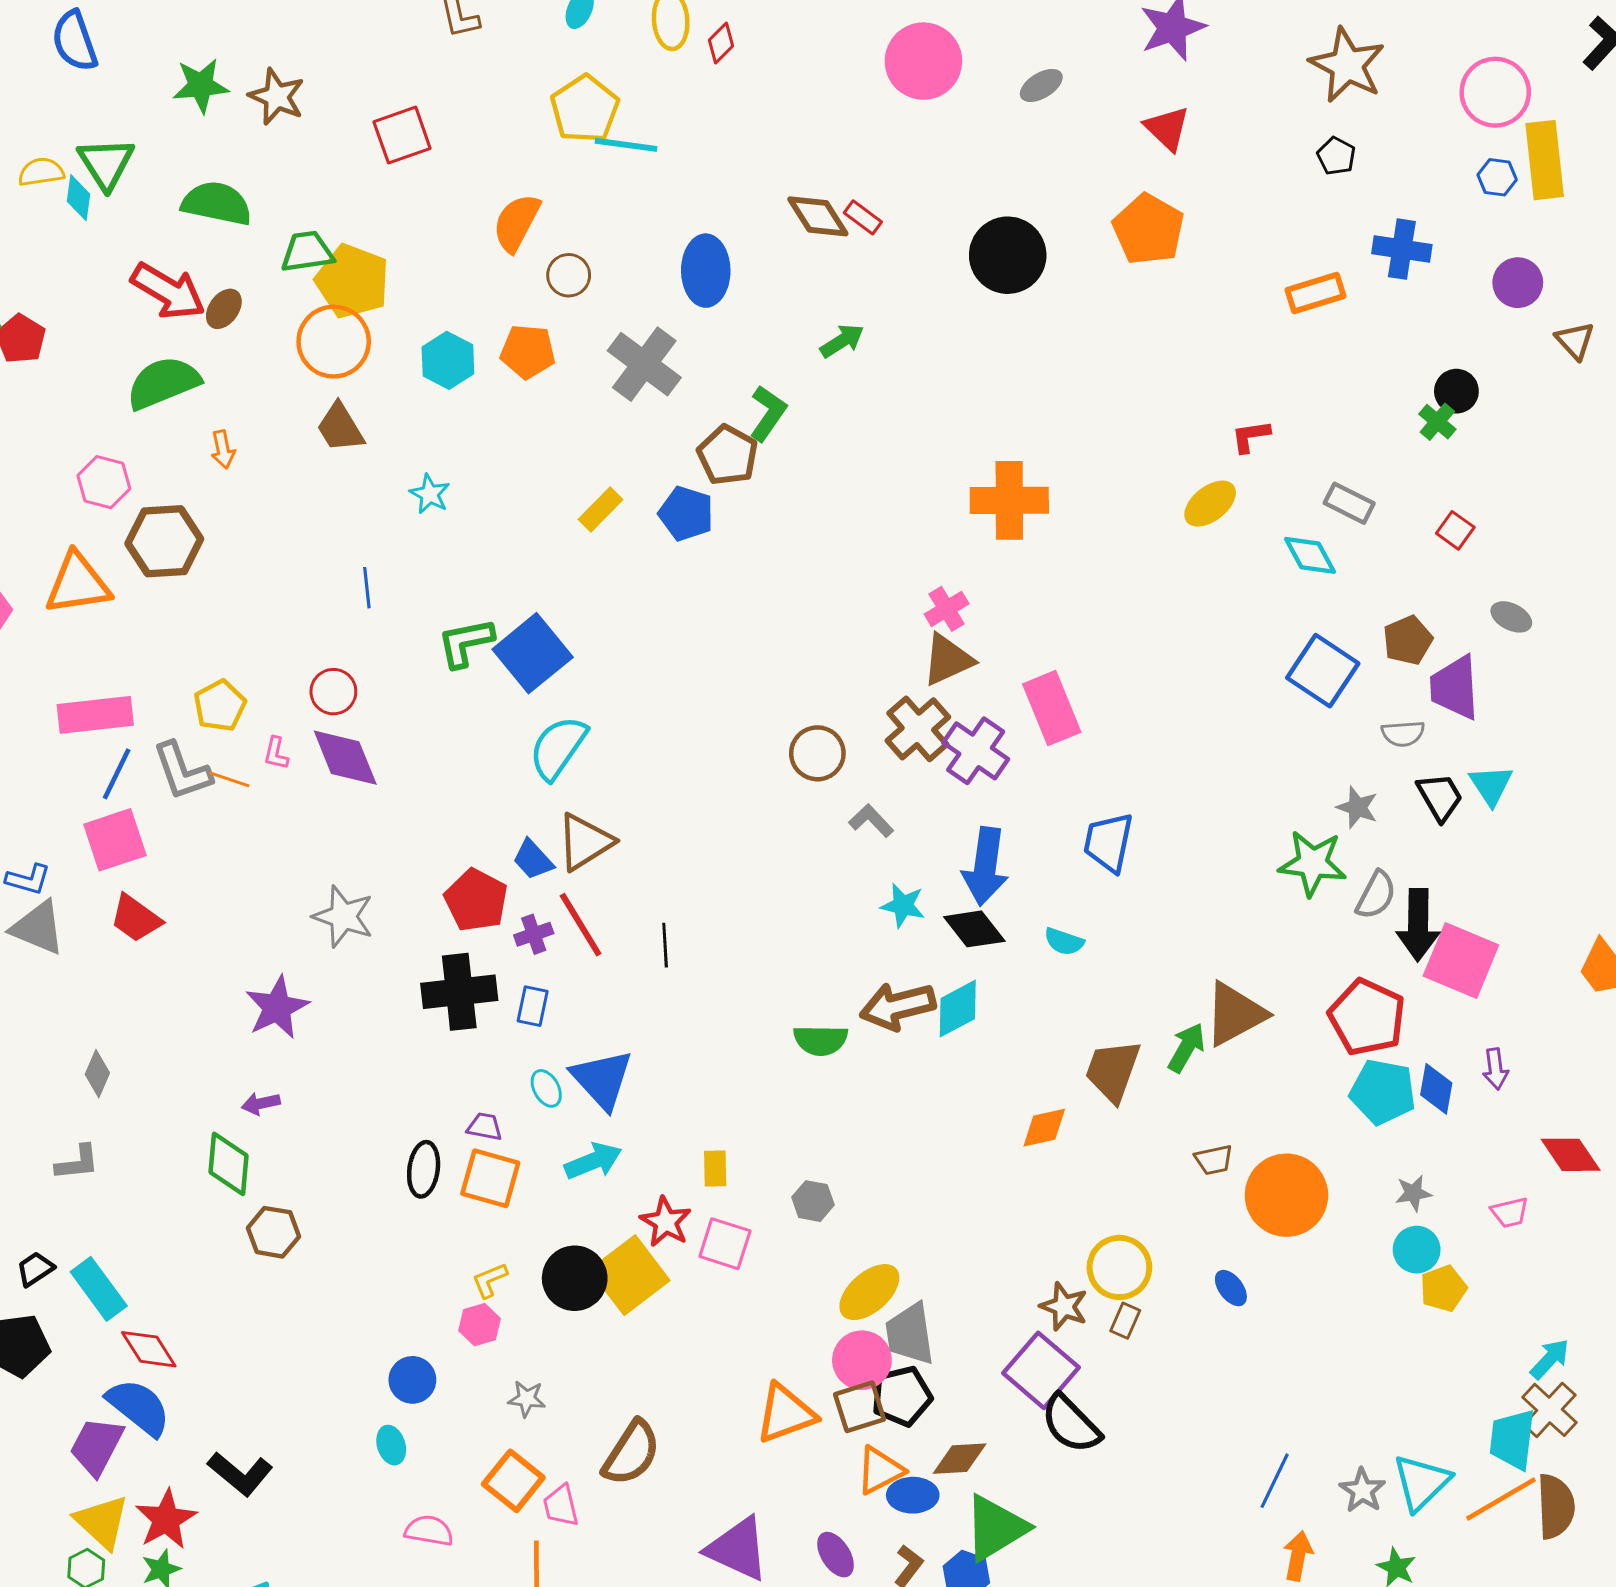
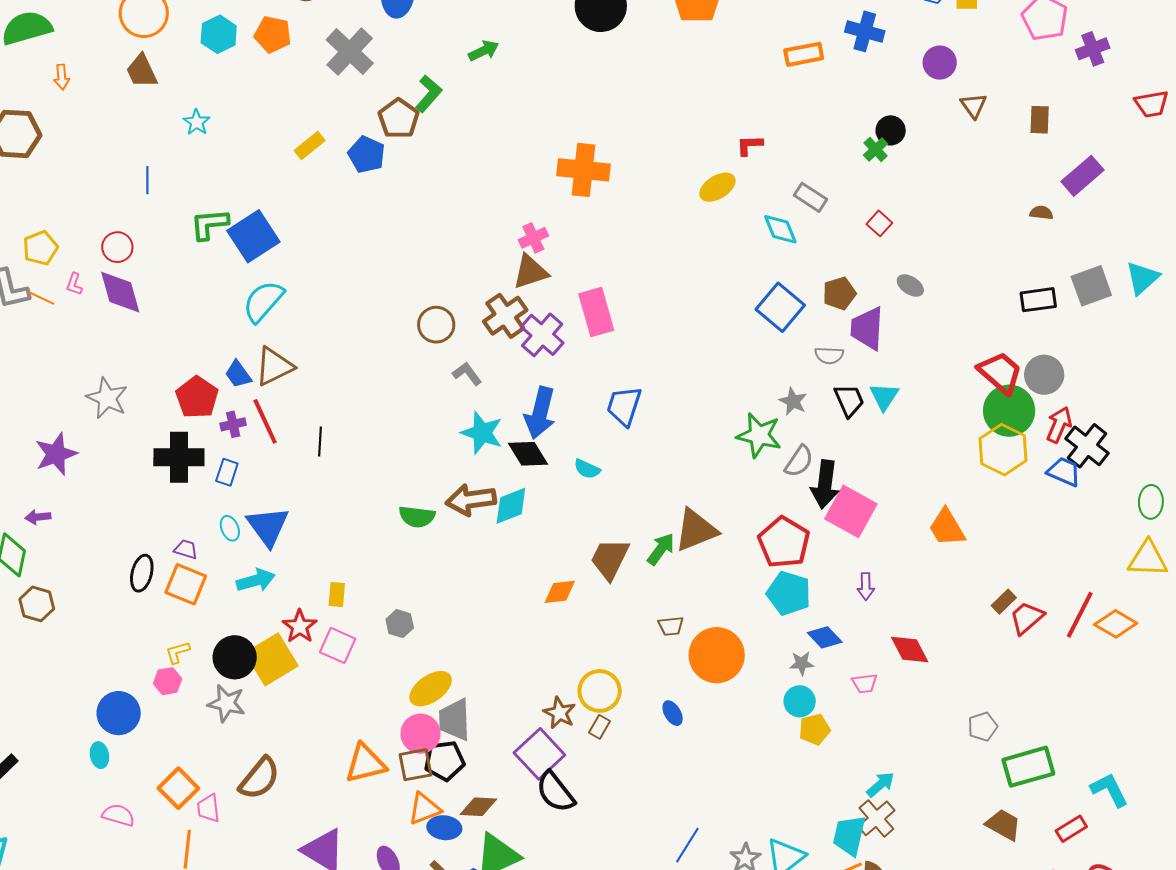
cyan star: (903, 905) -> (482, 433), size x1.4
blue diamond: (1436, 1089) -> (825, 637), moved, turned -60
blue circle: (412, 1380) -> (119, 713), size x1.4
gray star: (527, 1399) -> (227, 703), moved, size x1.5

